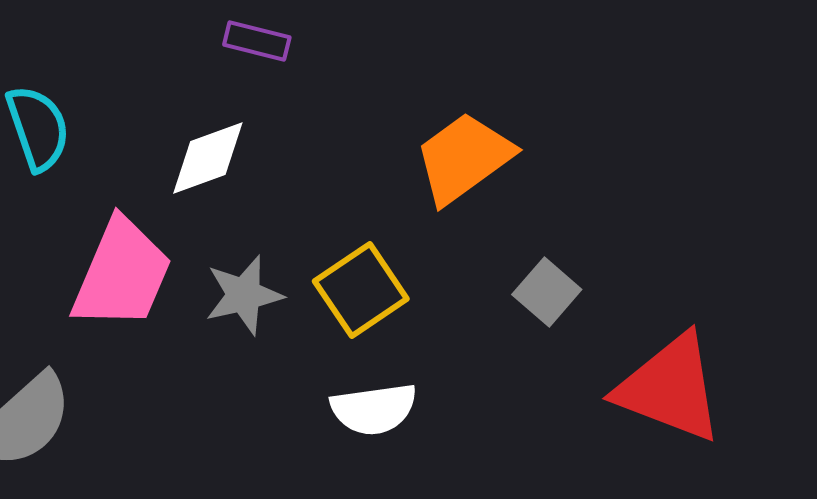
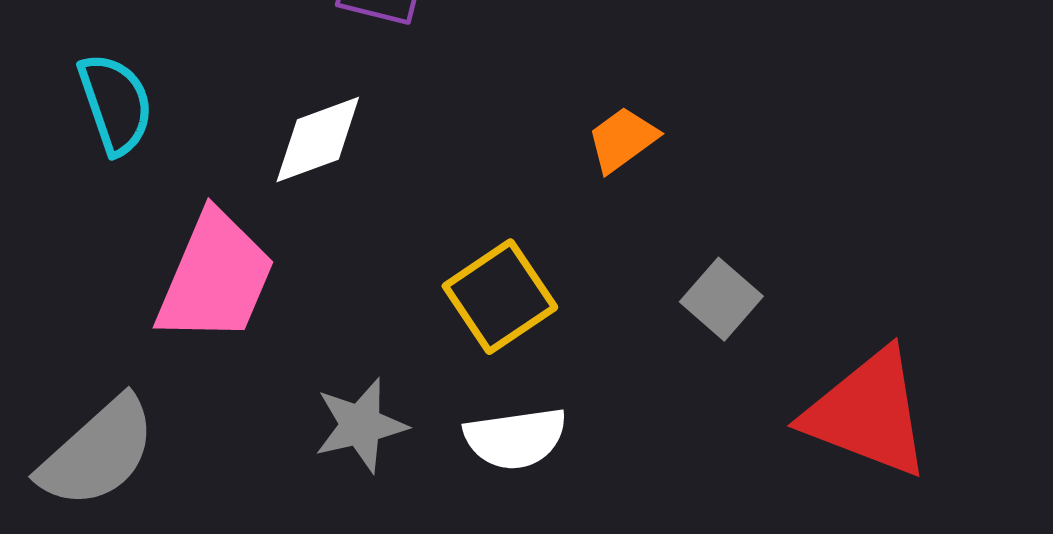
orange trapezoid: (464, 158) -> (623, 140), size x0.6
gray star: (244, 295) -> (361, 425), moved

